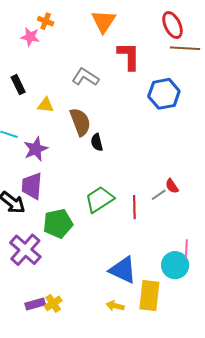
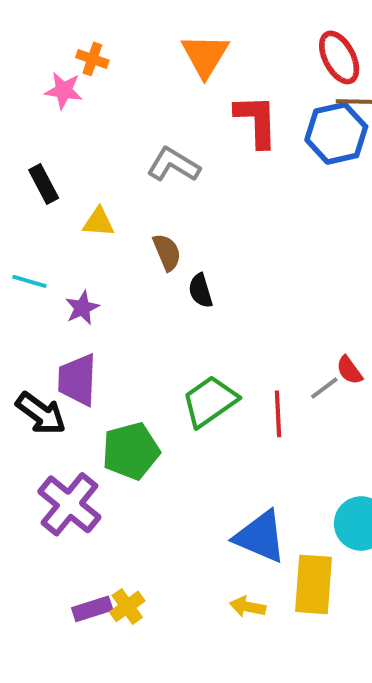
blue hexagon: (164, 94) -> (336, 133), moved
brown semicircle: (80, 122) -> (167, 252), size x0.7
purple star: (36, 149) -> (82, 308), size x0.7

